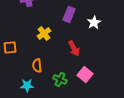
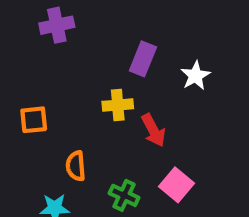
yellow cross: (44, 33) -> (118, 105), moved, turned 32
orange square: (10, 47) -> (34, 120), moved

